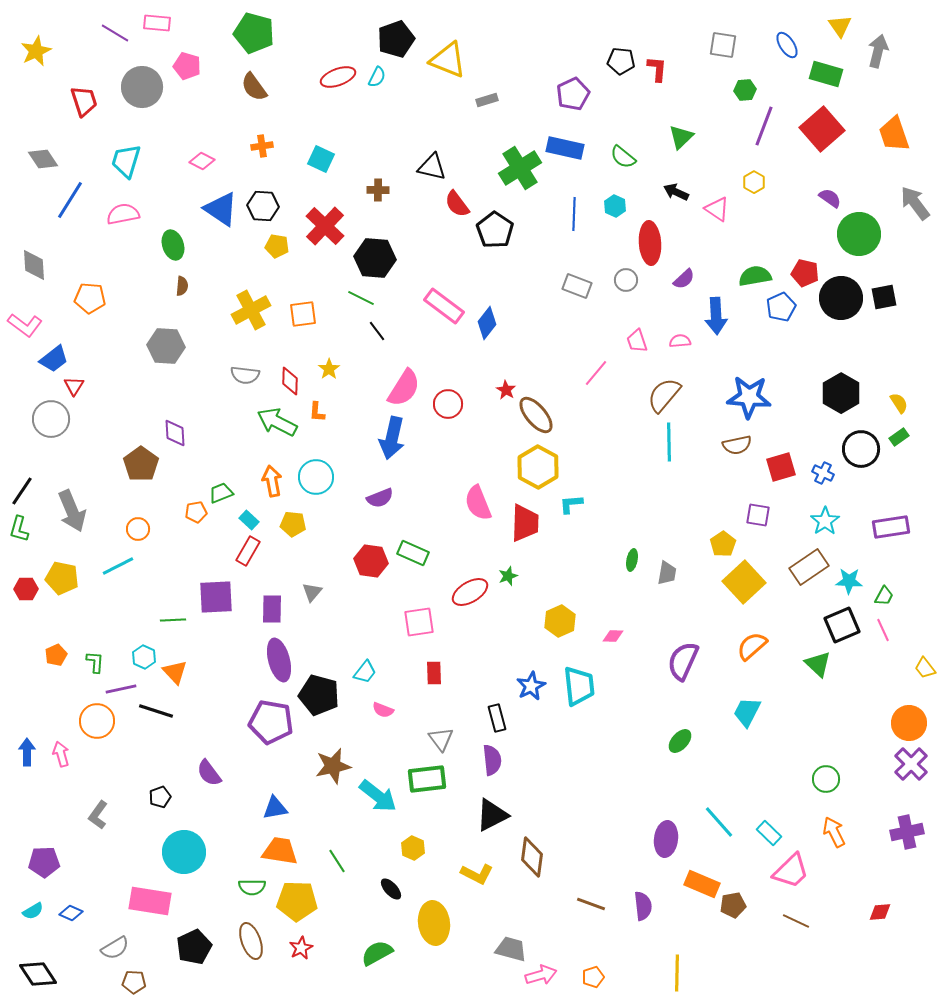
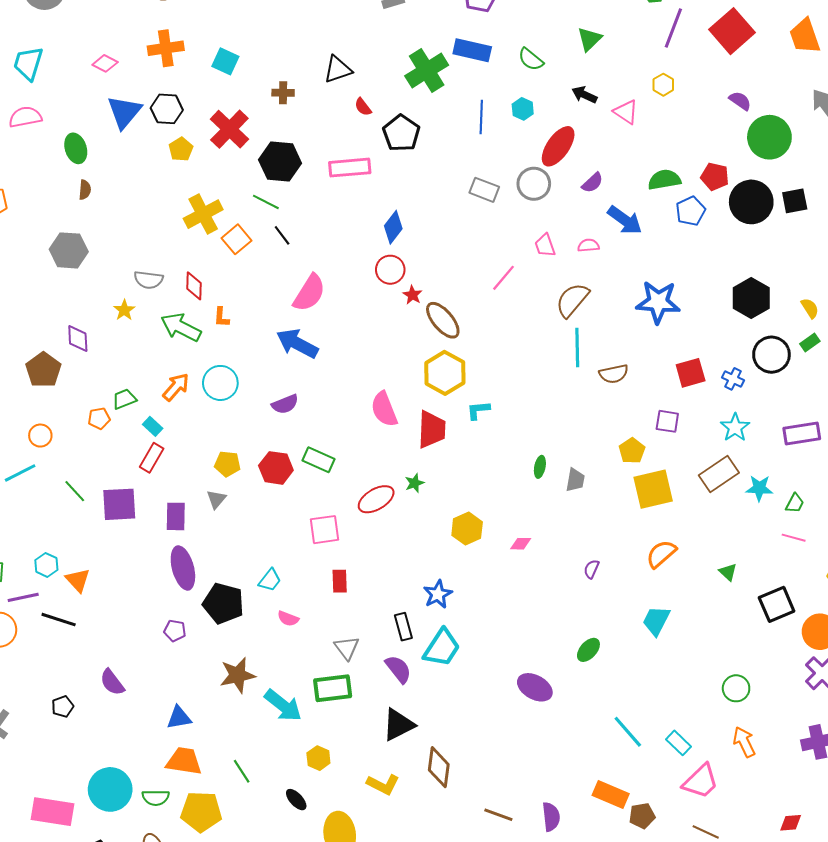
orange cross: (262, 146) -> (166, 48), size x1.6
black triangle: (432, 167) -> (338, 69), turned -32
red semicircle: (457, 204) -> (363, 107), size x0.7
blue triangle: (221, 209) -> (124, 112), turned 36
red ellipse: (650, 243) -> (558, 146), turned 39
yellow pentagon: (277, 246) -> (181, 149), turned 30
gray circle: (626, 280) -> (534, 184), size x1.4
pink rectangle: (444, 306) -> (350, 168), moved, turned -42
yellow cross: (251, 310) -> (203, 214), moved
orange square: (303, 314) -> (237, 239), moved, turned -32
blue arrow: (716, 316) -> (625, 220), turned -51
yellow star: (329, 369) -> (124, 310), moved
red circle: (448, 404) -> (390, 270), moved
blue arrow: (392, 438) -> (297, 344), turned 105
brown semicircle: (737, 445) -> (614, 374), moved
orange arrow: (272, 481) -> (176, 387), turned 52
yellow pentagon: (293, 524) -> (227, 464), moved
yellow square: (744, 582) -> (653, 489), turned 30
green line: (173, 620) -> (75, 491), moved, turned 50
black square: (842, 625) -> (777, 604), moved
pink line: (883, 630) -> (794, 538), turned -50
purple semicircle: (683, 661) -> (591, 569), size x0.5
green triangle: (818, 664) -> (728, 572), size x0.7
cyan trapezoid: (579, 686) -> (442, 648), moved, turned 39
purple pentagon: (271, 722) -> (175, 631), size x0.5
purple semicircle: (492, 760) -> (398, 669), turned -32
purple ellipse: (666, 839) -> (535, 687), moved, turned -68
cyan circle: (184, 852) -> (110, 789), moved

